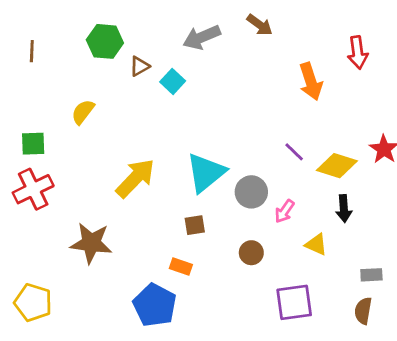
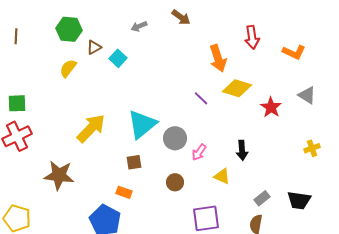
gray arrow: (202, 37) -> (139, 26), size x0.6
yellow semicircle: (83, 112) -> (68, 68), moved
purple line: (294, 152) -> (201, 98), moved
yellow diamond: (337, 166) -> (237, 88), moved
gray rectangle: (371, 275) -> (262, 198), turned -35

